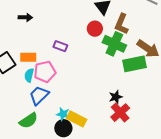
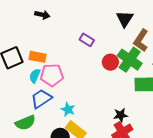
red circle: (95, 29) -> (110, 62), moved
purple rectangle: (60, 46) -> (87, 40), moved
cyan star: (63, 114) -> (68, 109), moved

